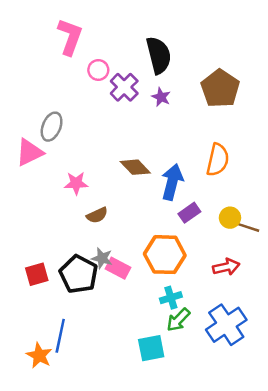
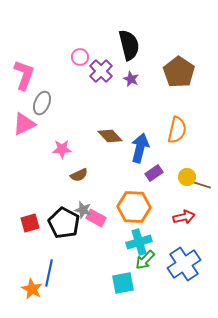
pink L-shape: (70, 37) -> (24, 75), moved
cyan cross: (171, 298) -> (139, 242), size x1.4

